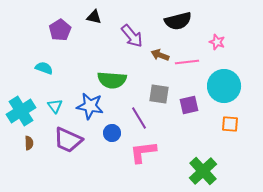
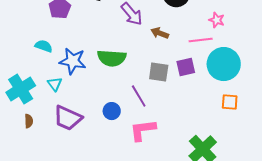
pink line: (187, 62) -> (201, 40), moved
purple square: (189, 105) -> (186, 67), moved
blue star: (90, 106) -> (73, 61), moved

